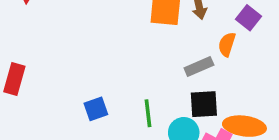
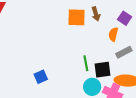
gray rectangle: (199, 67) -> (124, 52), moved
green line: (148, 113) -> (86, 63), moved

